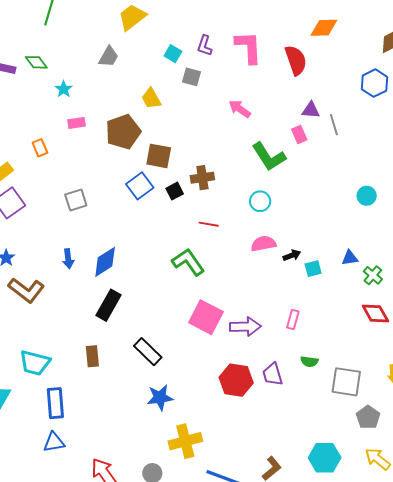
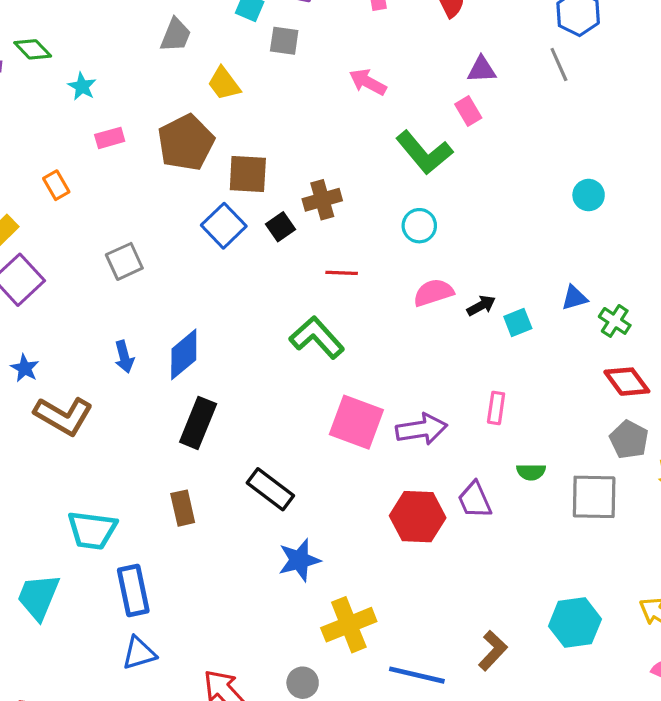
gray trapezoid: (109, 57) -> (176, 35), moved
gray line: (334, 125) -> (559, 64), moved
gray pentagon: (368, 417) -> (629, 440), moved

